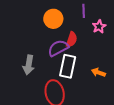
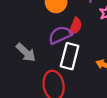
gray arrow: (29, 65) -> (26, 52), turned -60

